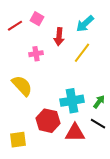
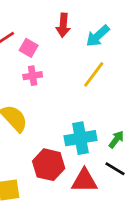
pink square: (37, 19) -> (29, 48), moved
red arrow: (59, 37) -> (63, 25), moved

